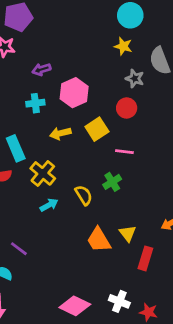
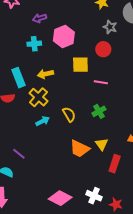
yellow square: (97, 129) -> (80, 65), turned 30
yellow arrow: (60, 133) -> (45, 74), moved
green cross: (112, 182) -> (99, 111), moved
orange trapezoid: (99, 240) -> (80, 149), turned -35

